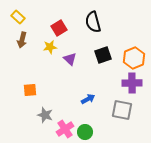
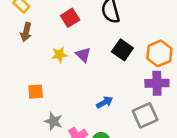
yellow star: (50, 47) -> (59, 55), moved
black square: (103, 55) -> (122, 50), turned -36
gray square: (122, 110) -> (145, 115), turned -35

